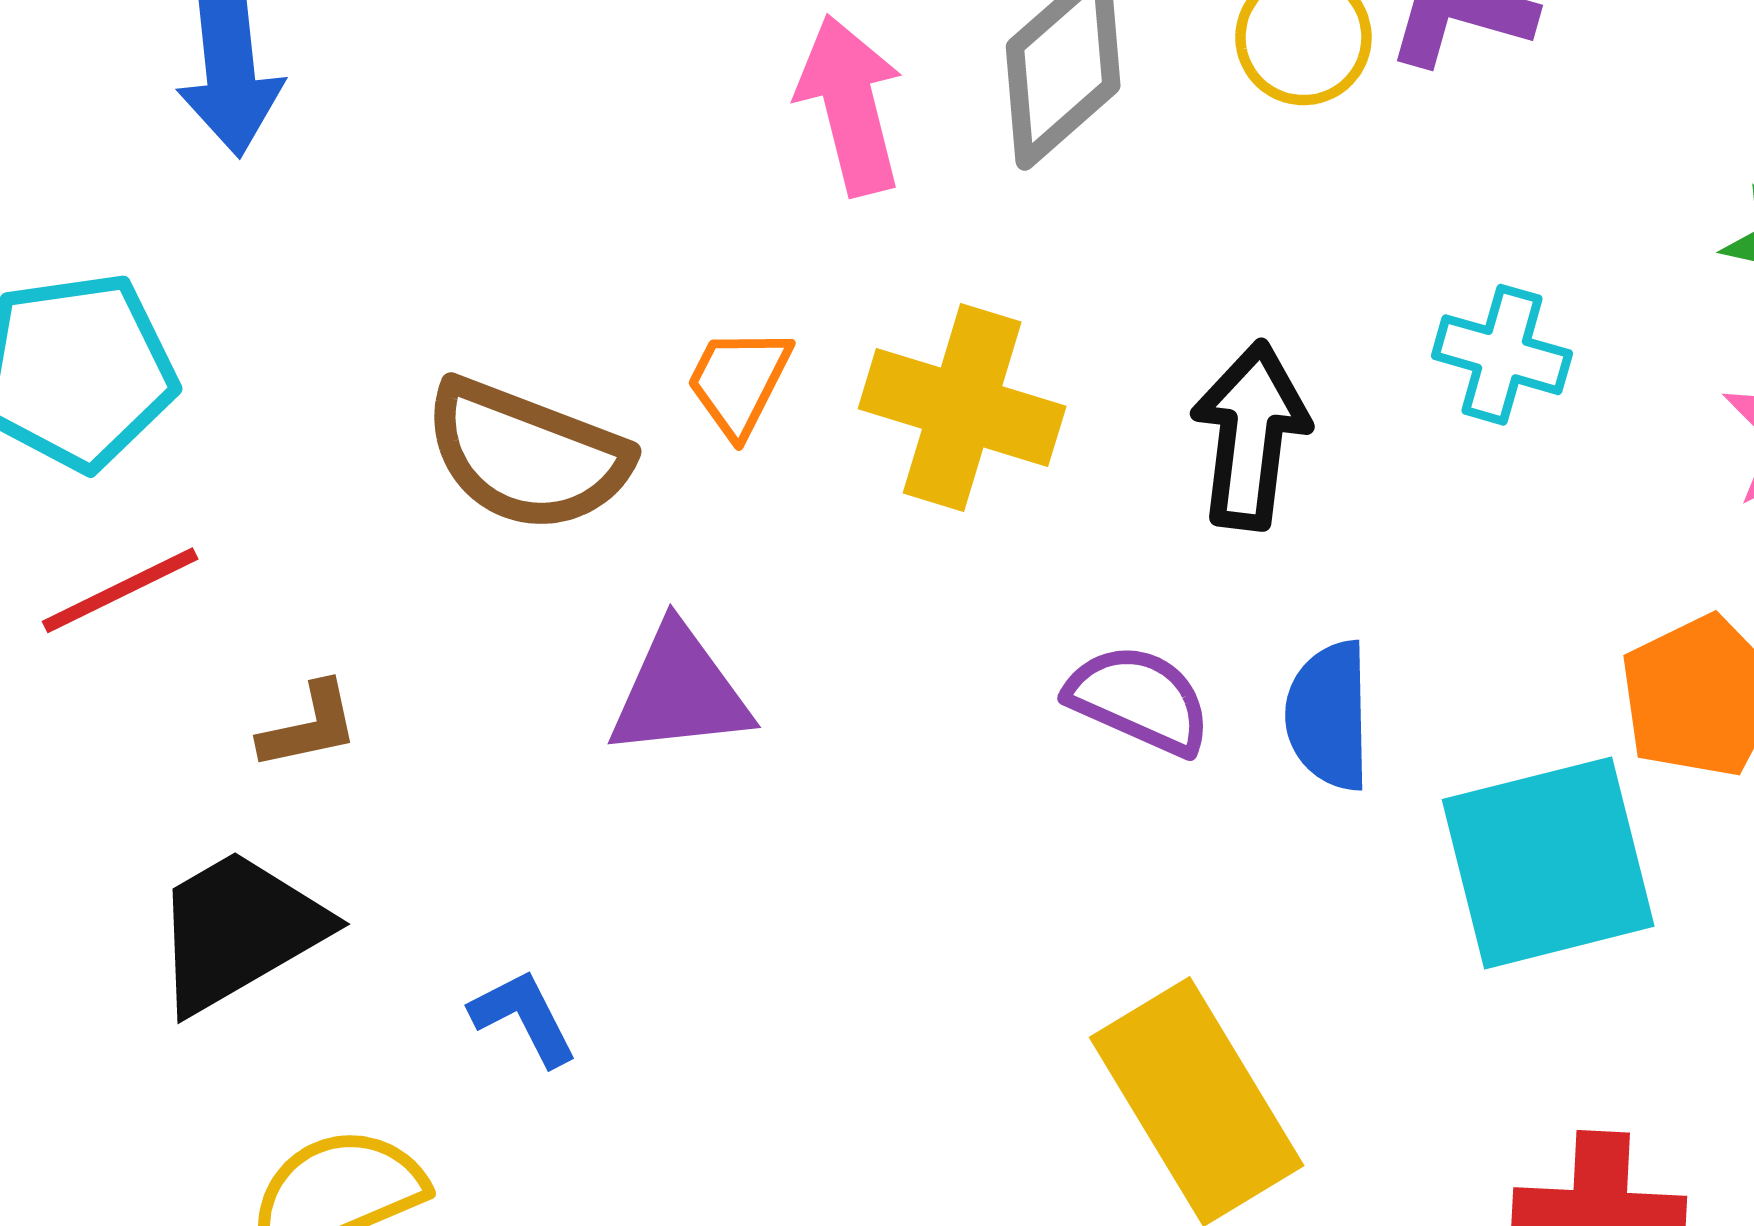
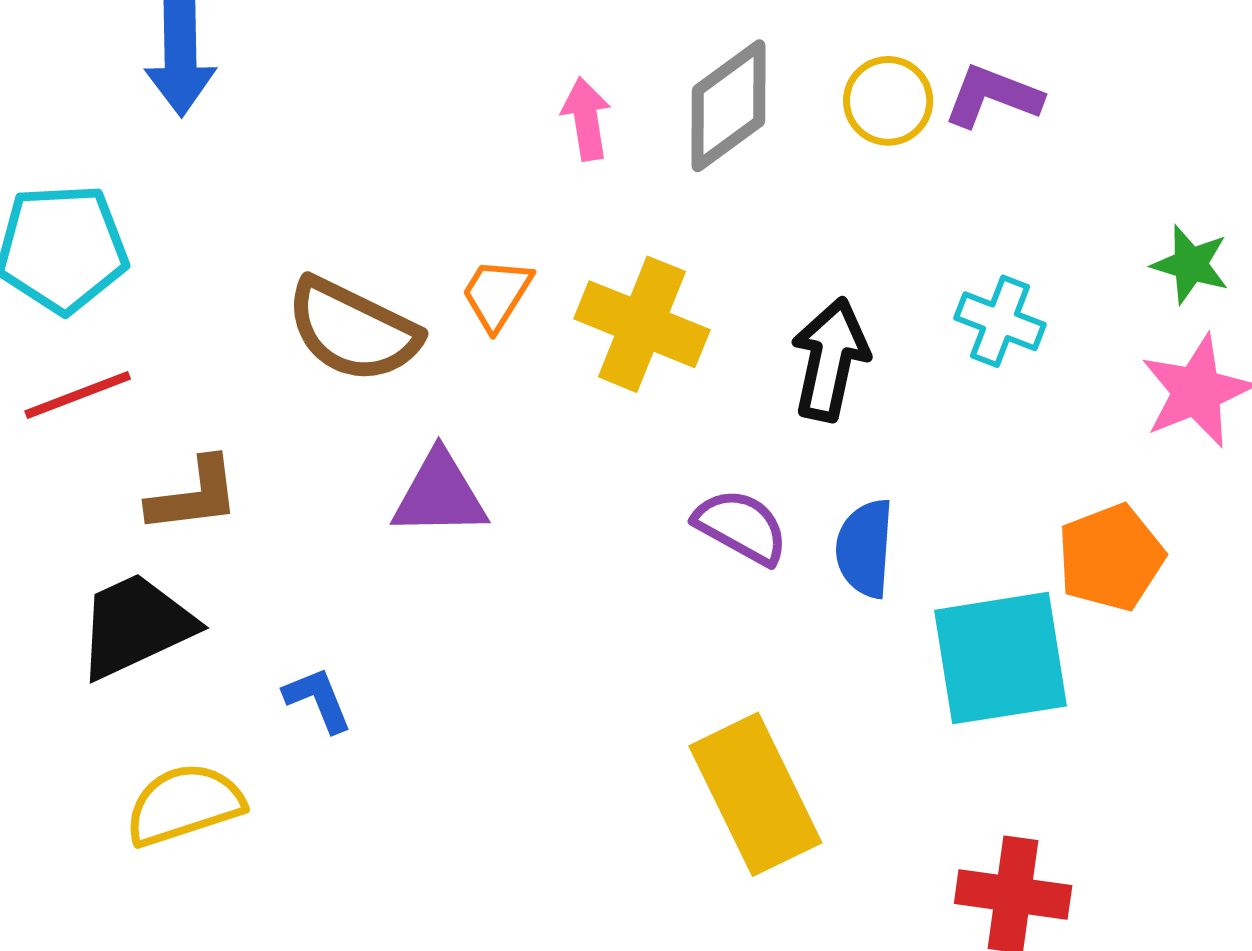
pink arrow: (850, 105) -> (586, 119), size x0.7
brown L-shape: (309, 726) -> (194, 495), size x1.4

